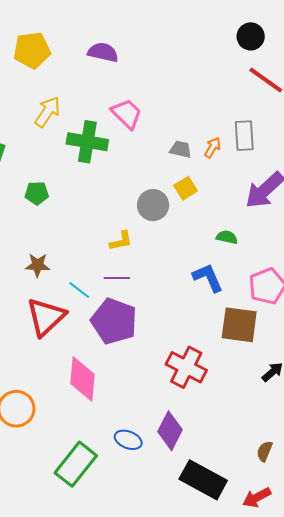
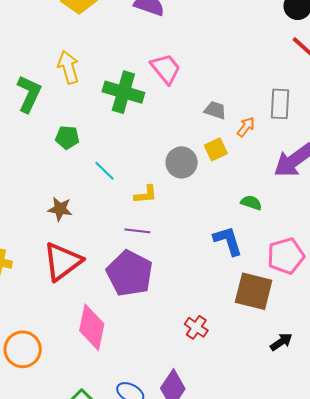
yellow arrow: (48, 112) -> (68, 67), moved, turned -56
orange arrow: (213, 147) -> (246, 127), moved
cyan line: (79, 290) -> (105, 171), moved
red cross: (186, 367) -> (196, 327), size x0.6

